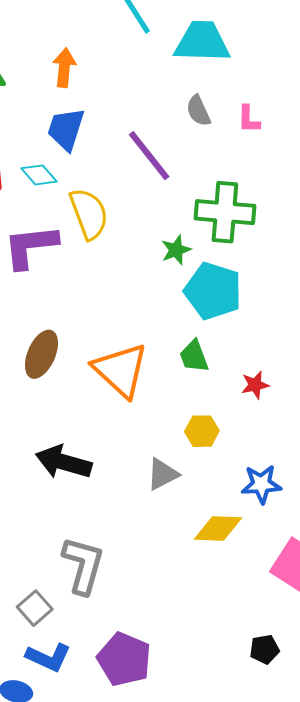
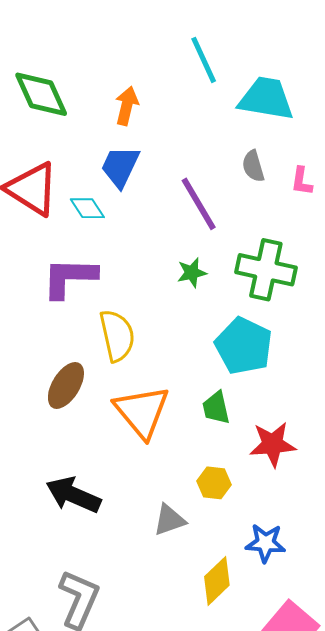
yellow semicircle: (89, 214) -> (117, 336), moved
green star: (176, 250) -> (192, 273), moved
red star: (255, 385) -> (273, 444), size x1.6
yellow diamond: (218, 529) -> (217, 581), turned -54

